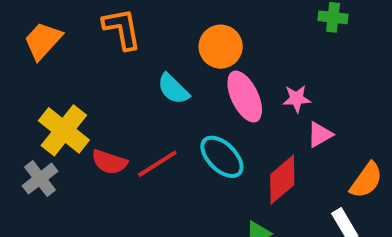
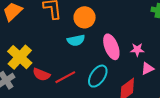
orange circle: (221, 47) -> (85, 17), moved
cyan semicircle: (173, 89) -> (76, 40), turned -60
cyan ellipse: (222, 157) -> (98, 76), turned 75

